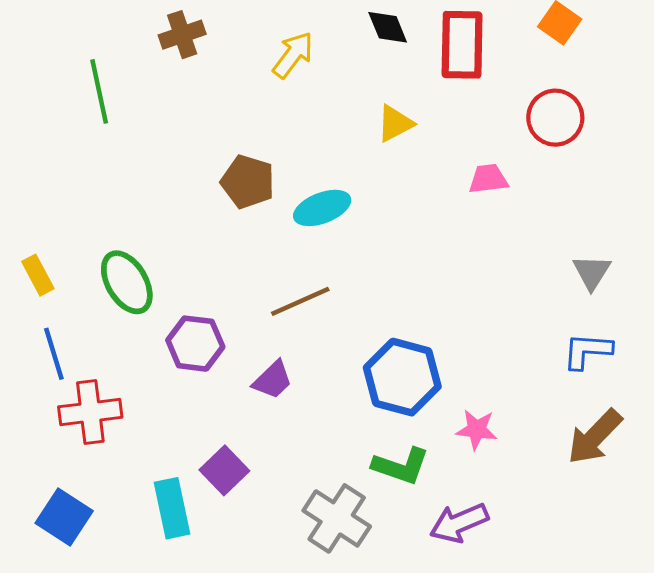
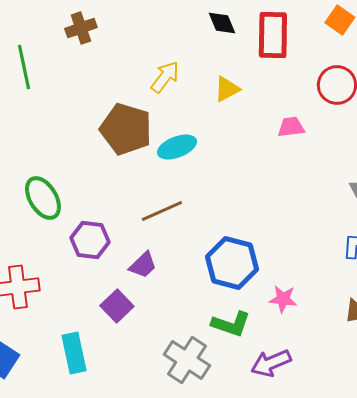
yellow arrow: (293, 55) -> (165, 77), moved
brown pentagon: (248, 182) -> (126, 129), size x1.4
purple square: (224, 470) -> (117, 306), moved

